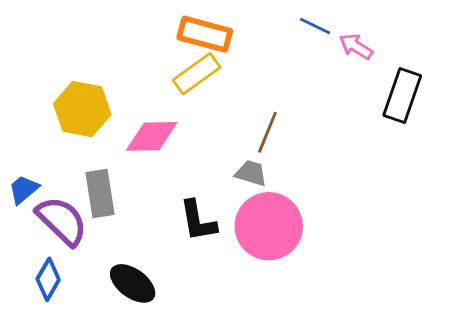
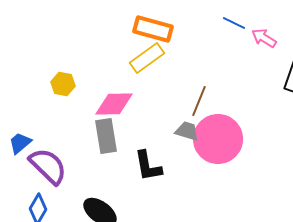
yellow hexagon: (82, 109) -> (63, 84), size x0.6
gray rectangle: (100, 194) -> (106, 136), moved
pink circle: (269, 226) -> (218, 139), moved

